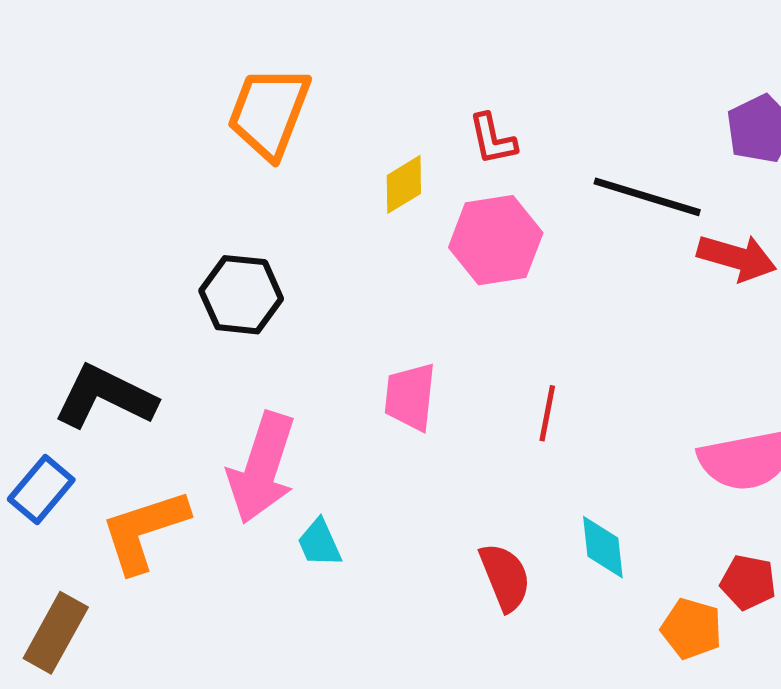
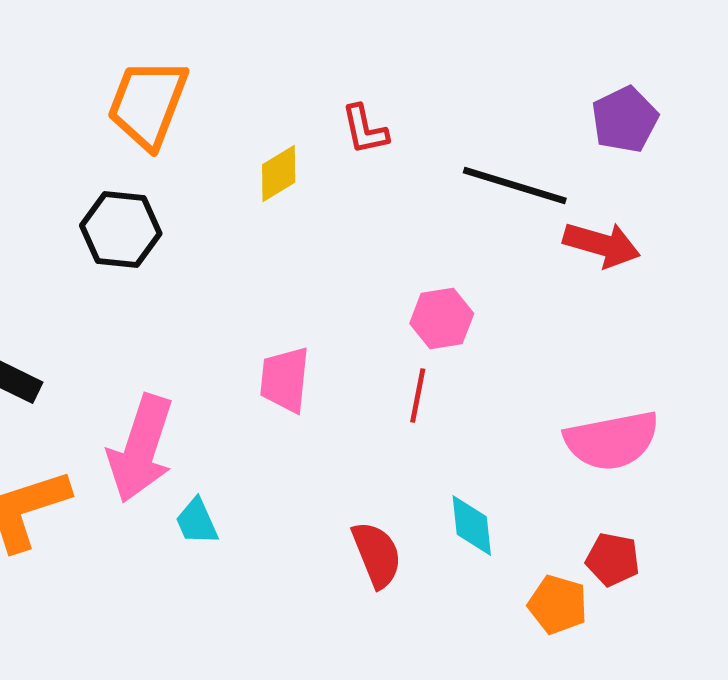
pink hexagon: (496, 240) -> (442, 319), moved, size x0.7
black hexagon: (241, 295) -> (121, 230), moved

